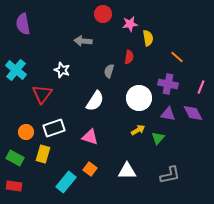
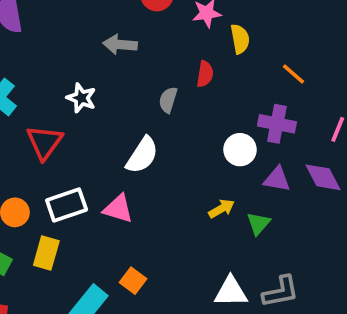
white circle: (139, 98) -> (240, 150), moved, size x0.7
pink triangle: (90, 137) -> (118, 209), moved
white triangle: (127, 171) -> (231, 292), moved

